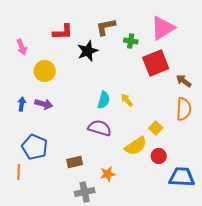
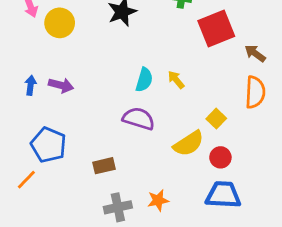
yellow circle: (45, 71) -> (60, 23), moved
orange line: (19, 172) -> (26, 180), turned 42
orange star: (108, 174) -> (158, 200), moved
blue trapezoid: (182, 177) -> (223, 195), moved

